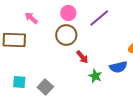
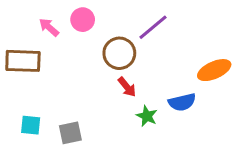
pink circle: (68, 13) -> (83, 20), moved
brown circle: (66, 35) -> (119, 53), moved
gray square: (45, 87) -> (70, 133), turned 35

